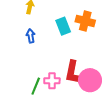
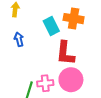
red L-shape: (73, 73) -> (65, 53), moved
pink circle: (90, 80) -> (71, 80), moved

